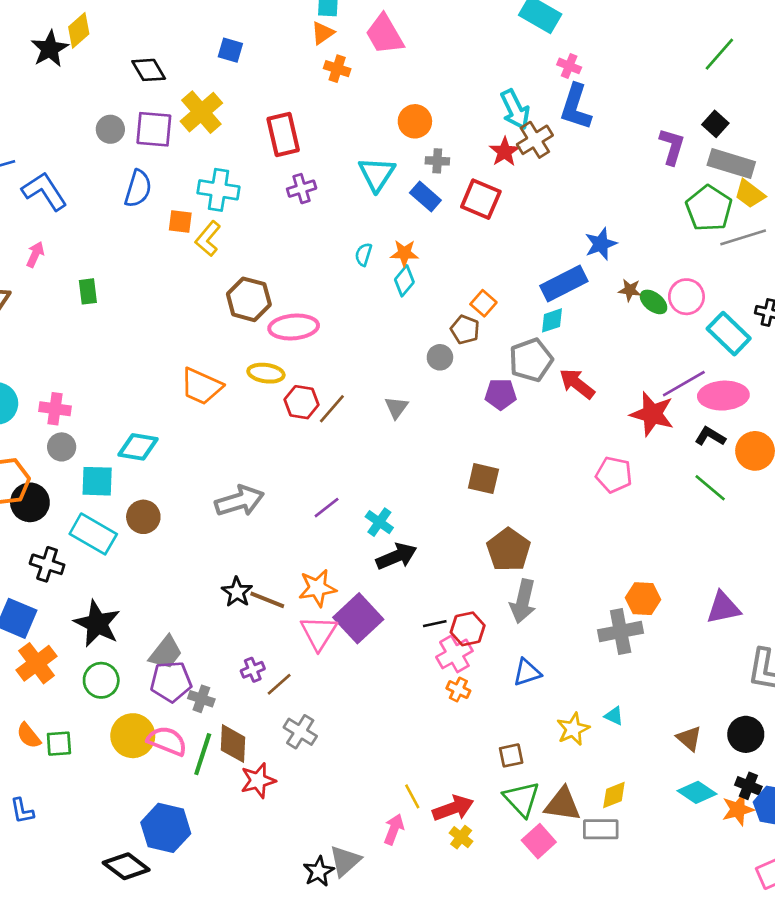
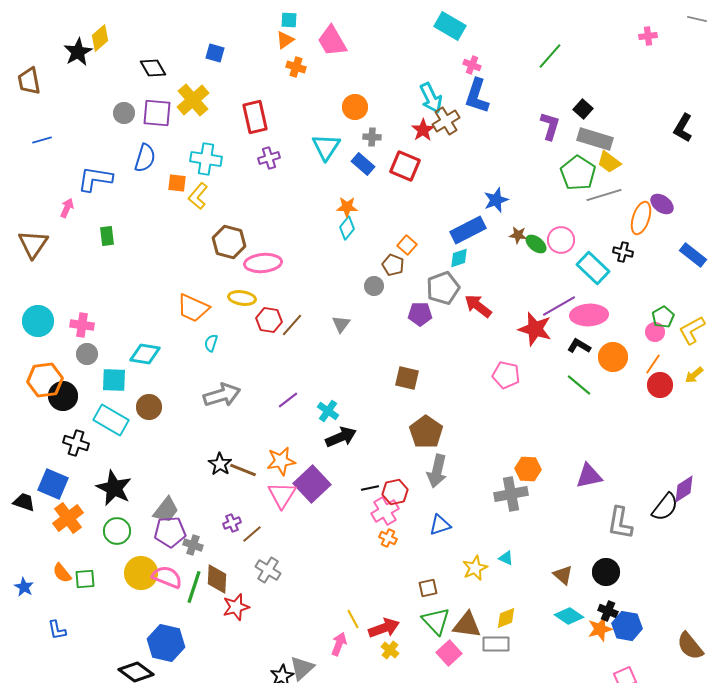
green line: (719, 54) -> (550, 56), moved
blue L-shape: (44, 191) -> (95, 179), moved, turned -48
cyan semicircle: (363, 254) -> (211, 343), moved

